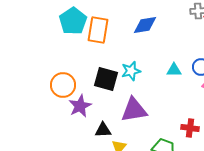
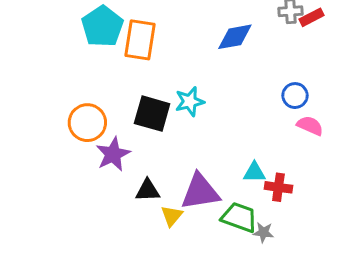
blue diamond: (145, 25) -> (235, 37), moved
cyan triangle: (174, 70) -> (254, 172), moved
purple triangle: (134, 110) -> (200, 192), moved

